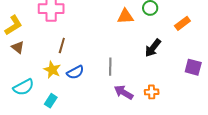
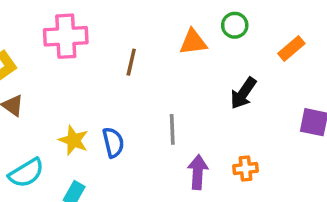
brown line: (62, 45) -> (131, 62), moved
blue semicircle: (75, 72) -> (113, 142), turned -72
purple arrow: (124, 92) -> (198, 172), turned 66

